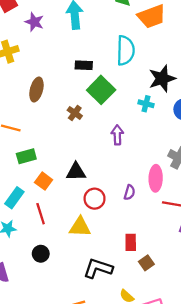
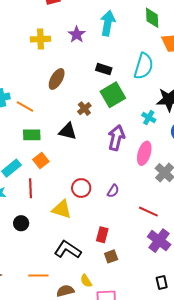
purple star: (34, 22) -> (77, 35), moved
purple arrow: (117, 135) -> (116, 138), size x1.4
black triangle: (76, 172) -> (68, 131), moved
pink ellipse: (156, 178) -> (144, 153), moved

